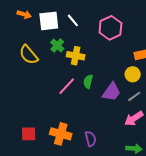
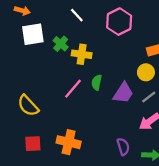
white square: (49, 21) -> (33, 34), moved
yellow semicircle: (29, 55) -> (28, 106), moved
purple semicircle: (90, 139) -> (123, 147), moved

